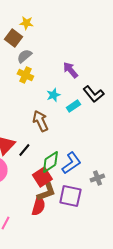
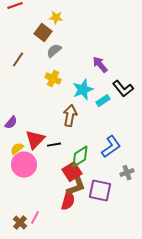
yellow cross: (25, 75) -> (53, 79), moved
cyan star: (53, 95) -> (83, 90), size x1.5
brown arrow: (40, 121) -> (70, 116), turned 35
black line: (24, 150) -> (54, 145), turned 40
blue L-shape: (71, 163) -> (111, 147), moved

